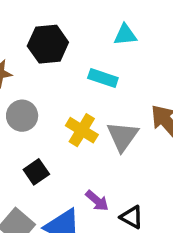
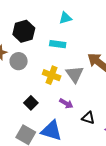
gray circle: (22, 116) -> (19, 61), moved
purple arrow: (97, 201) -> (66, 104), moved

